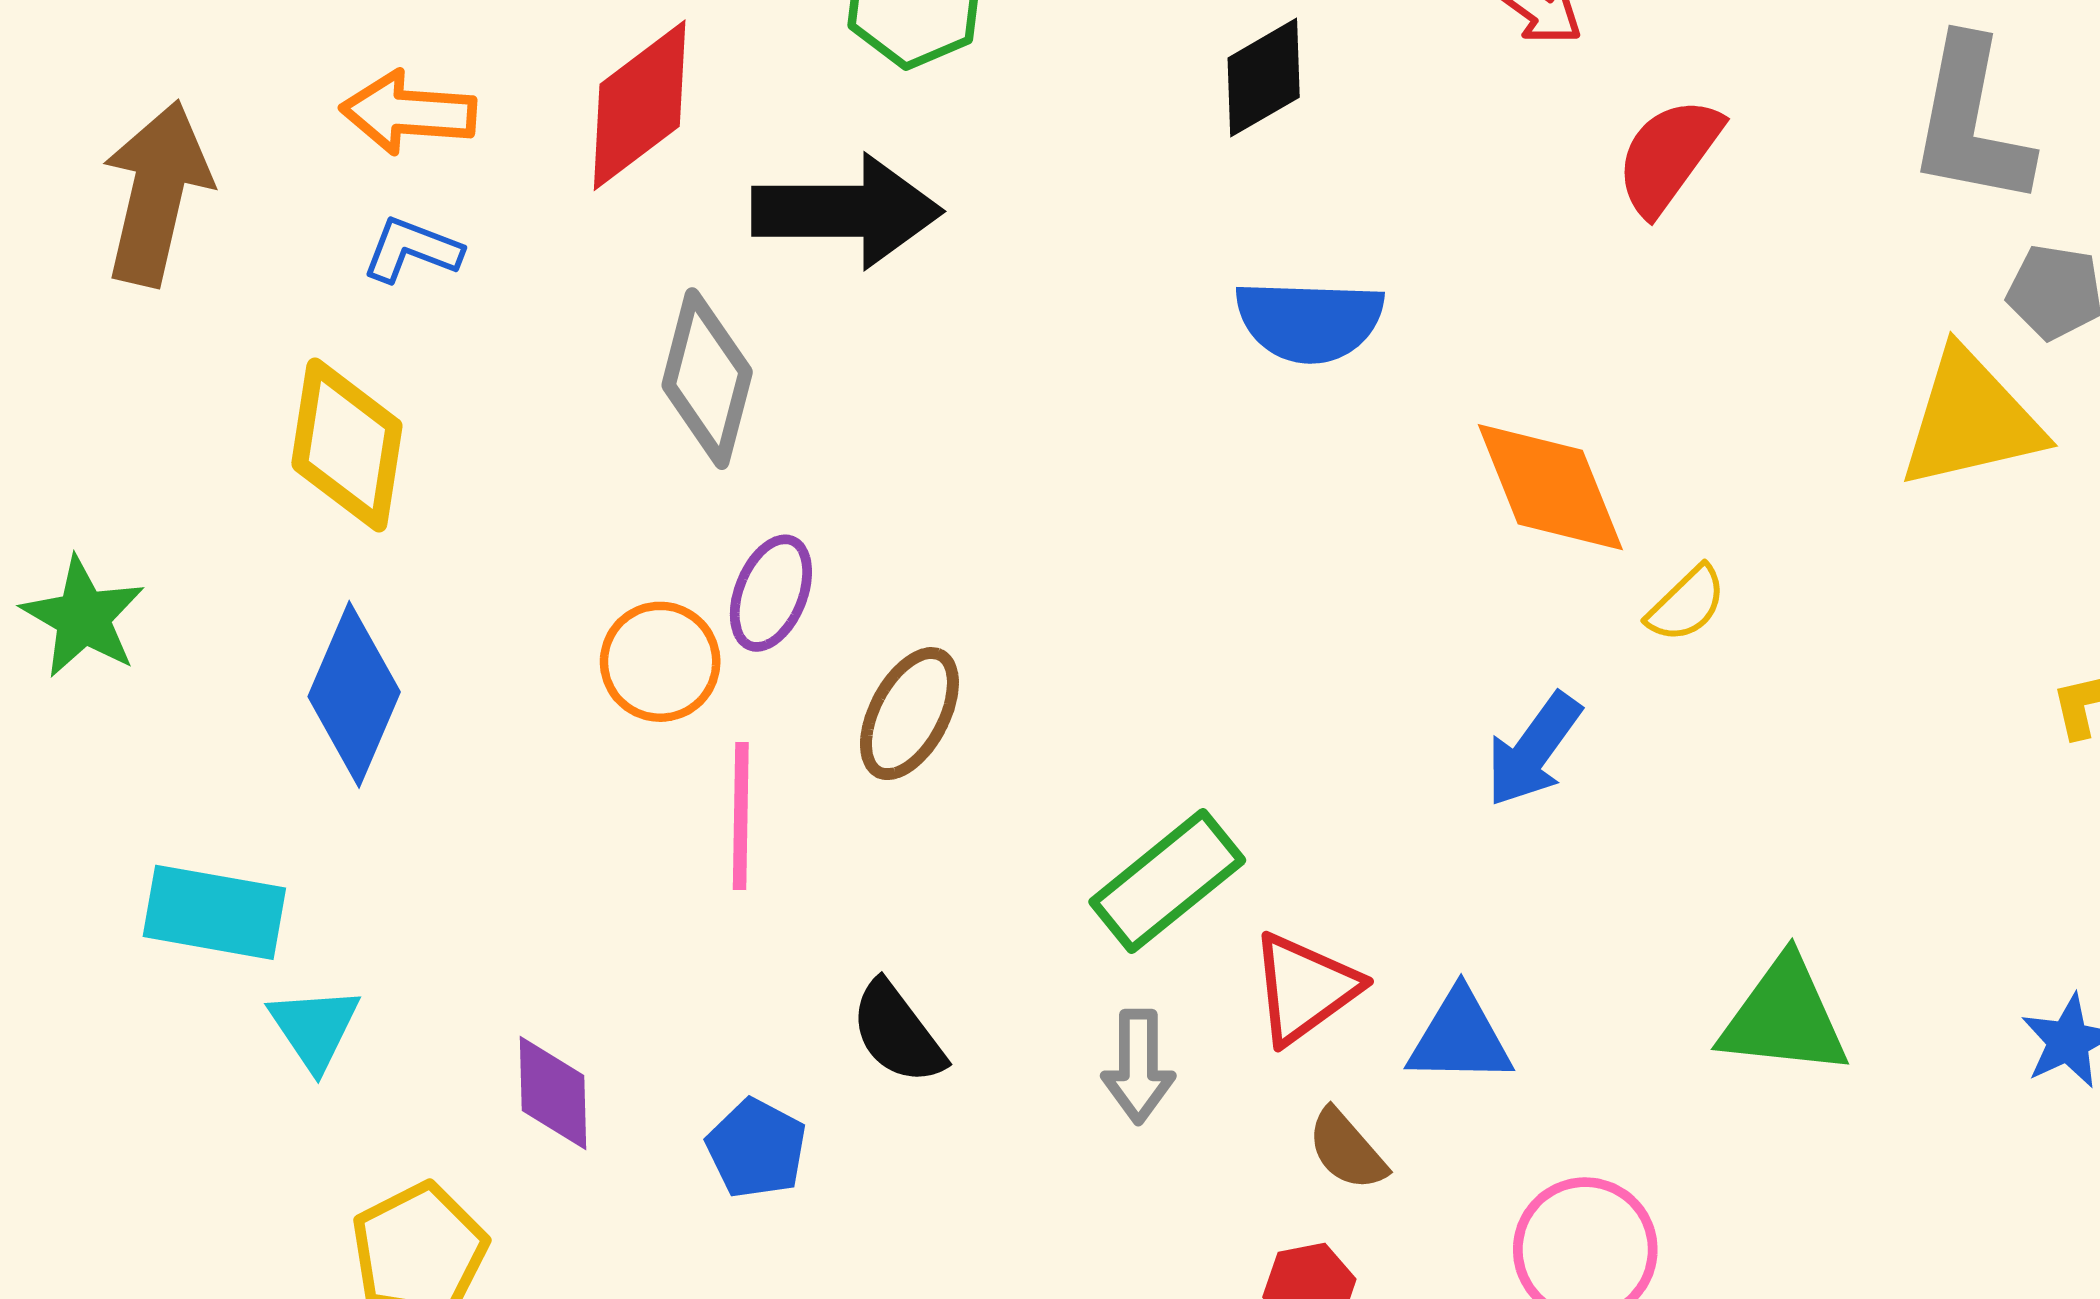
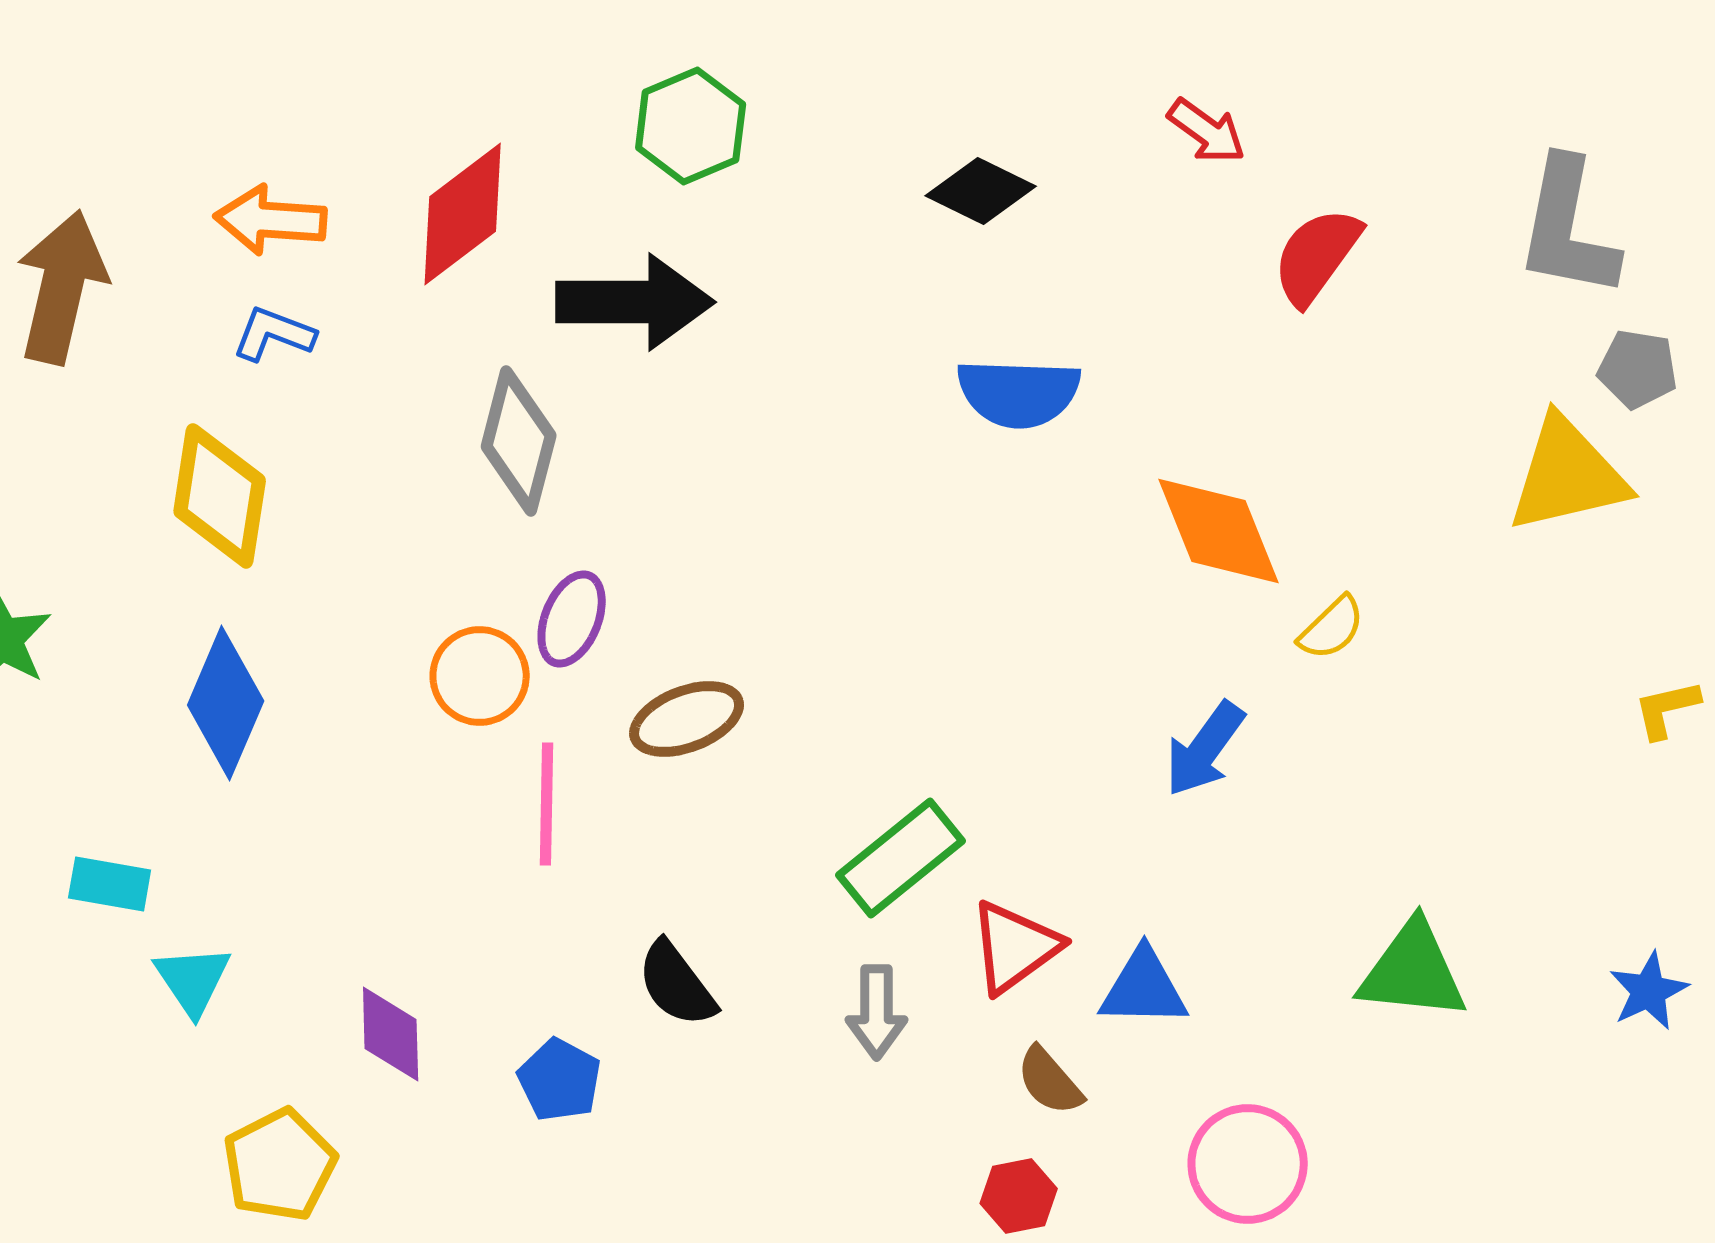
black diamond: (1264, 78) -> (981, 191), turned 56
brown ellipse: (909, 714) -> (687, 719), turned 41
cyan rectangle: (214, 912) -> (110, 884), size x0.7

